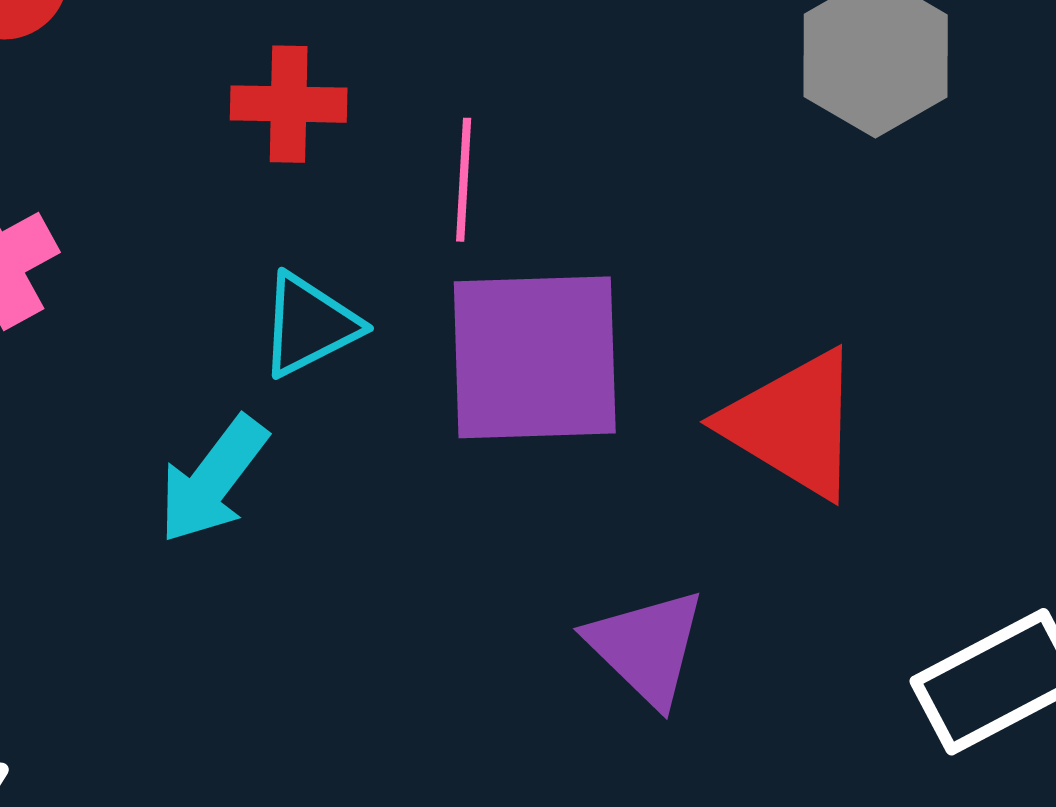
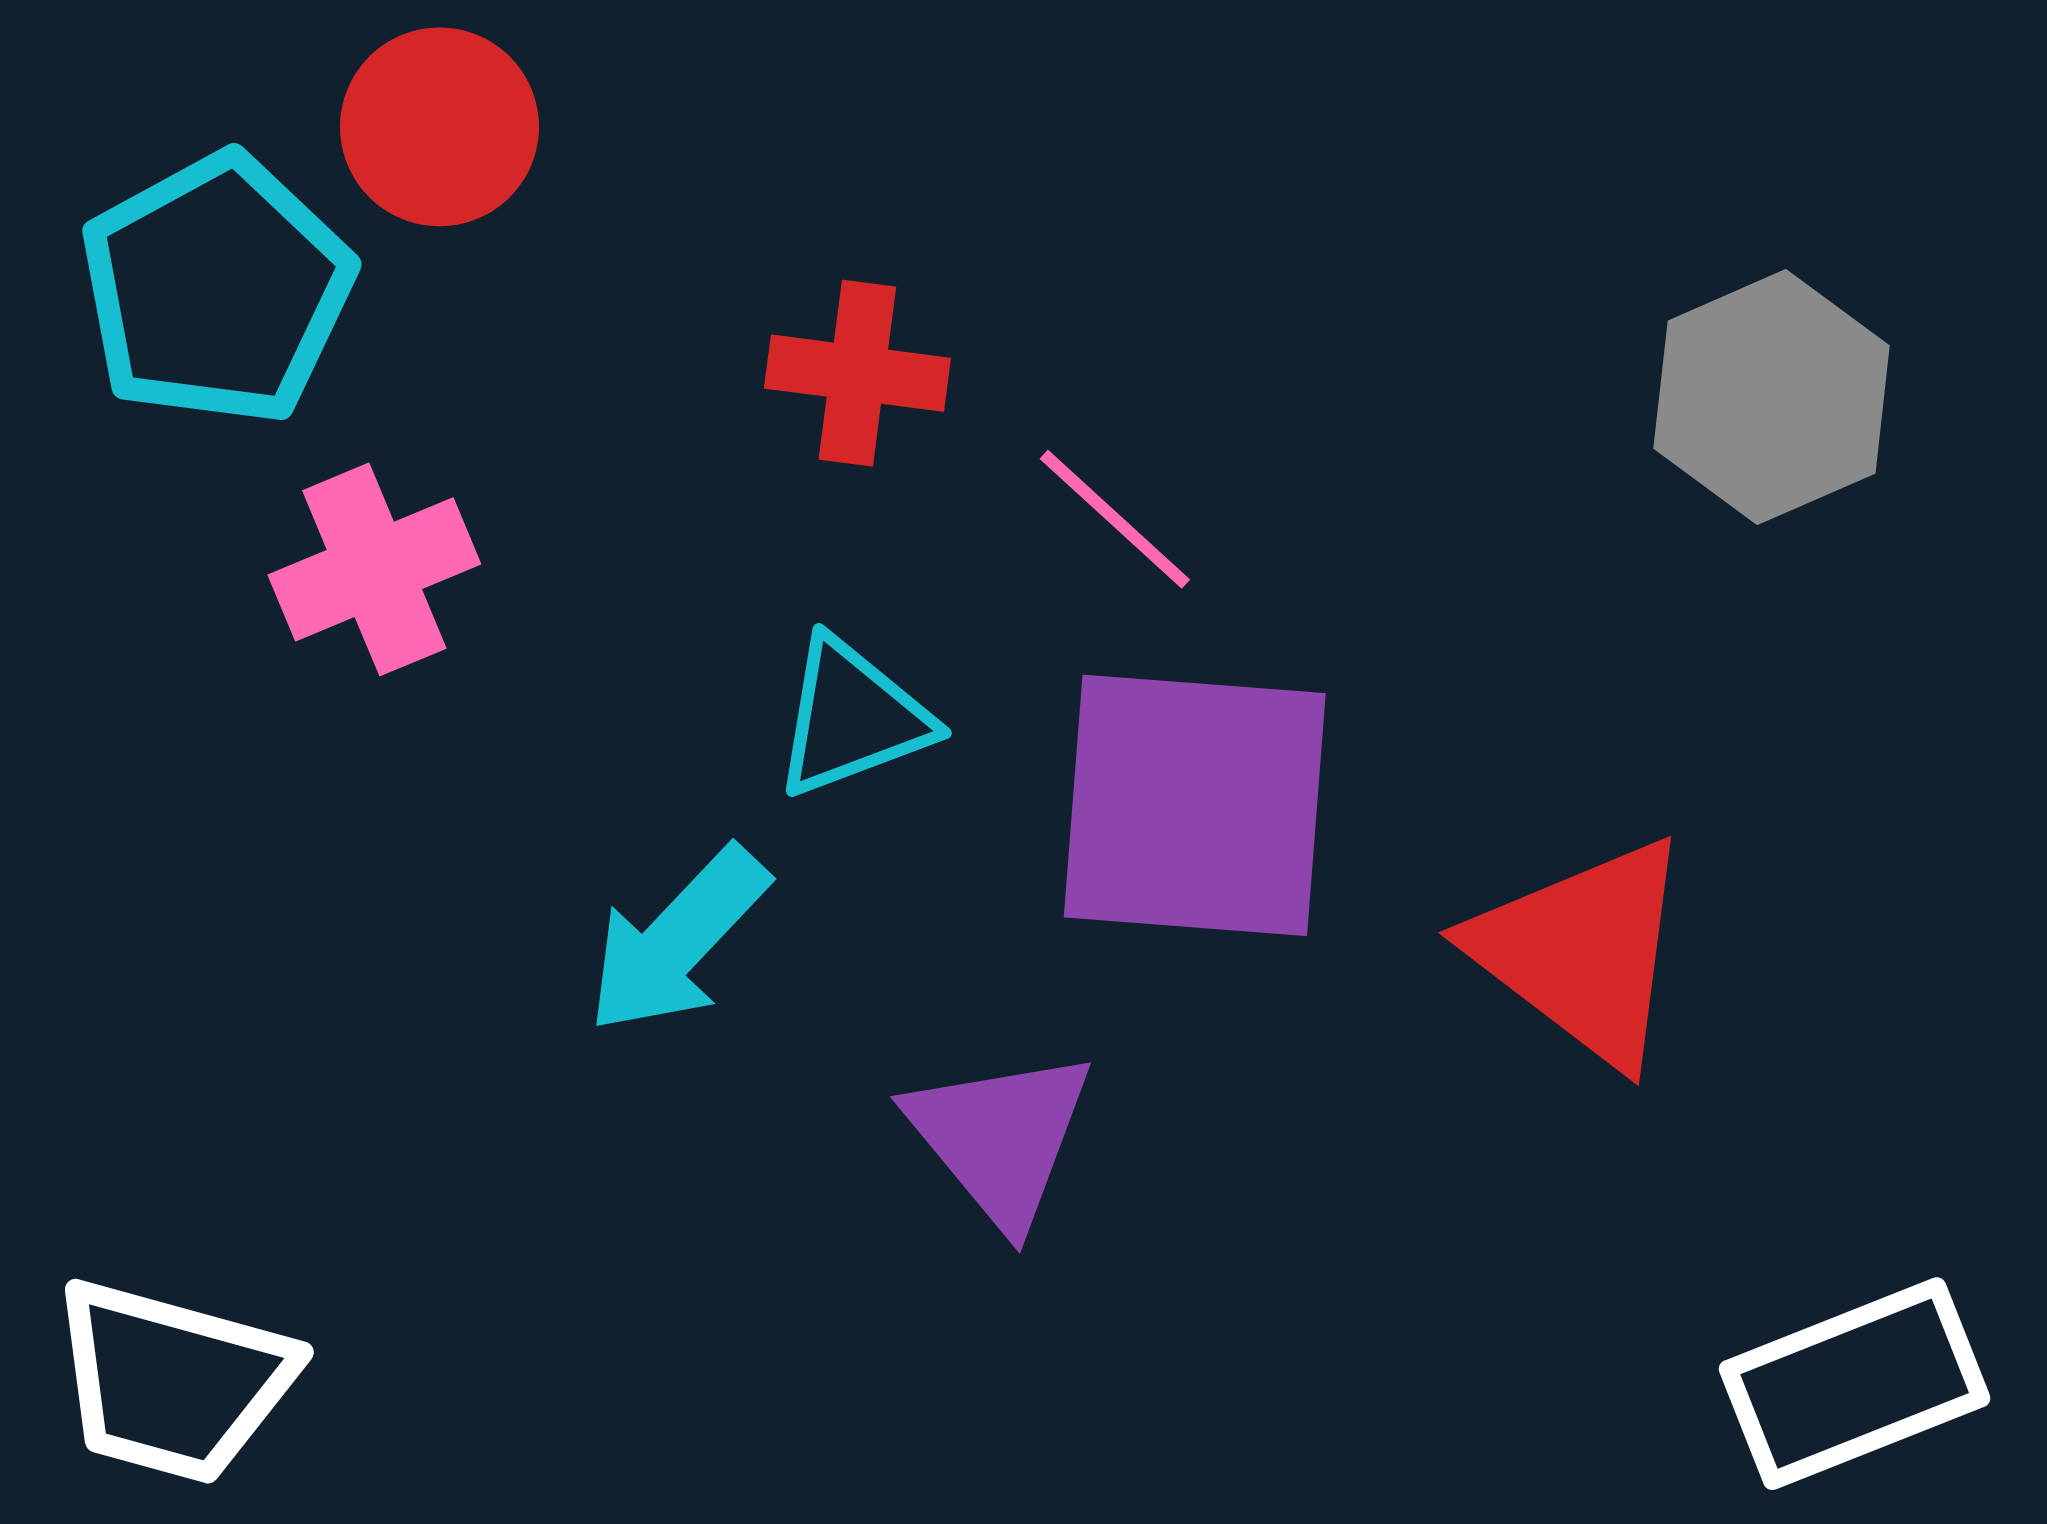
pink line: (464, 180) -> (1115, 519), turned -57
purple triangle: (646, 647) -> (1000, 1138), moved

